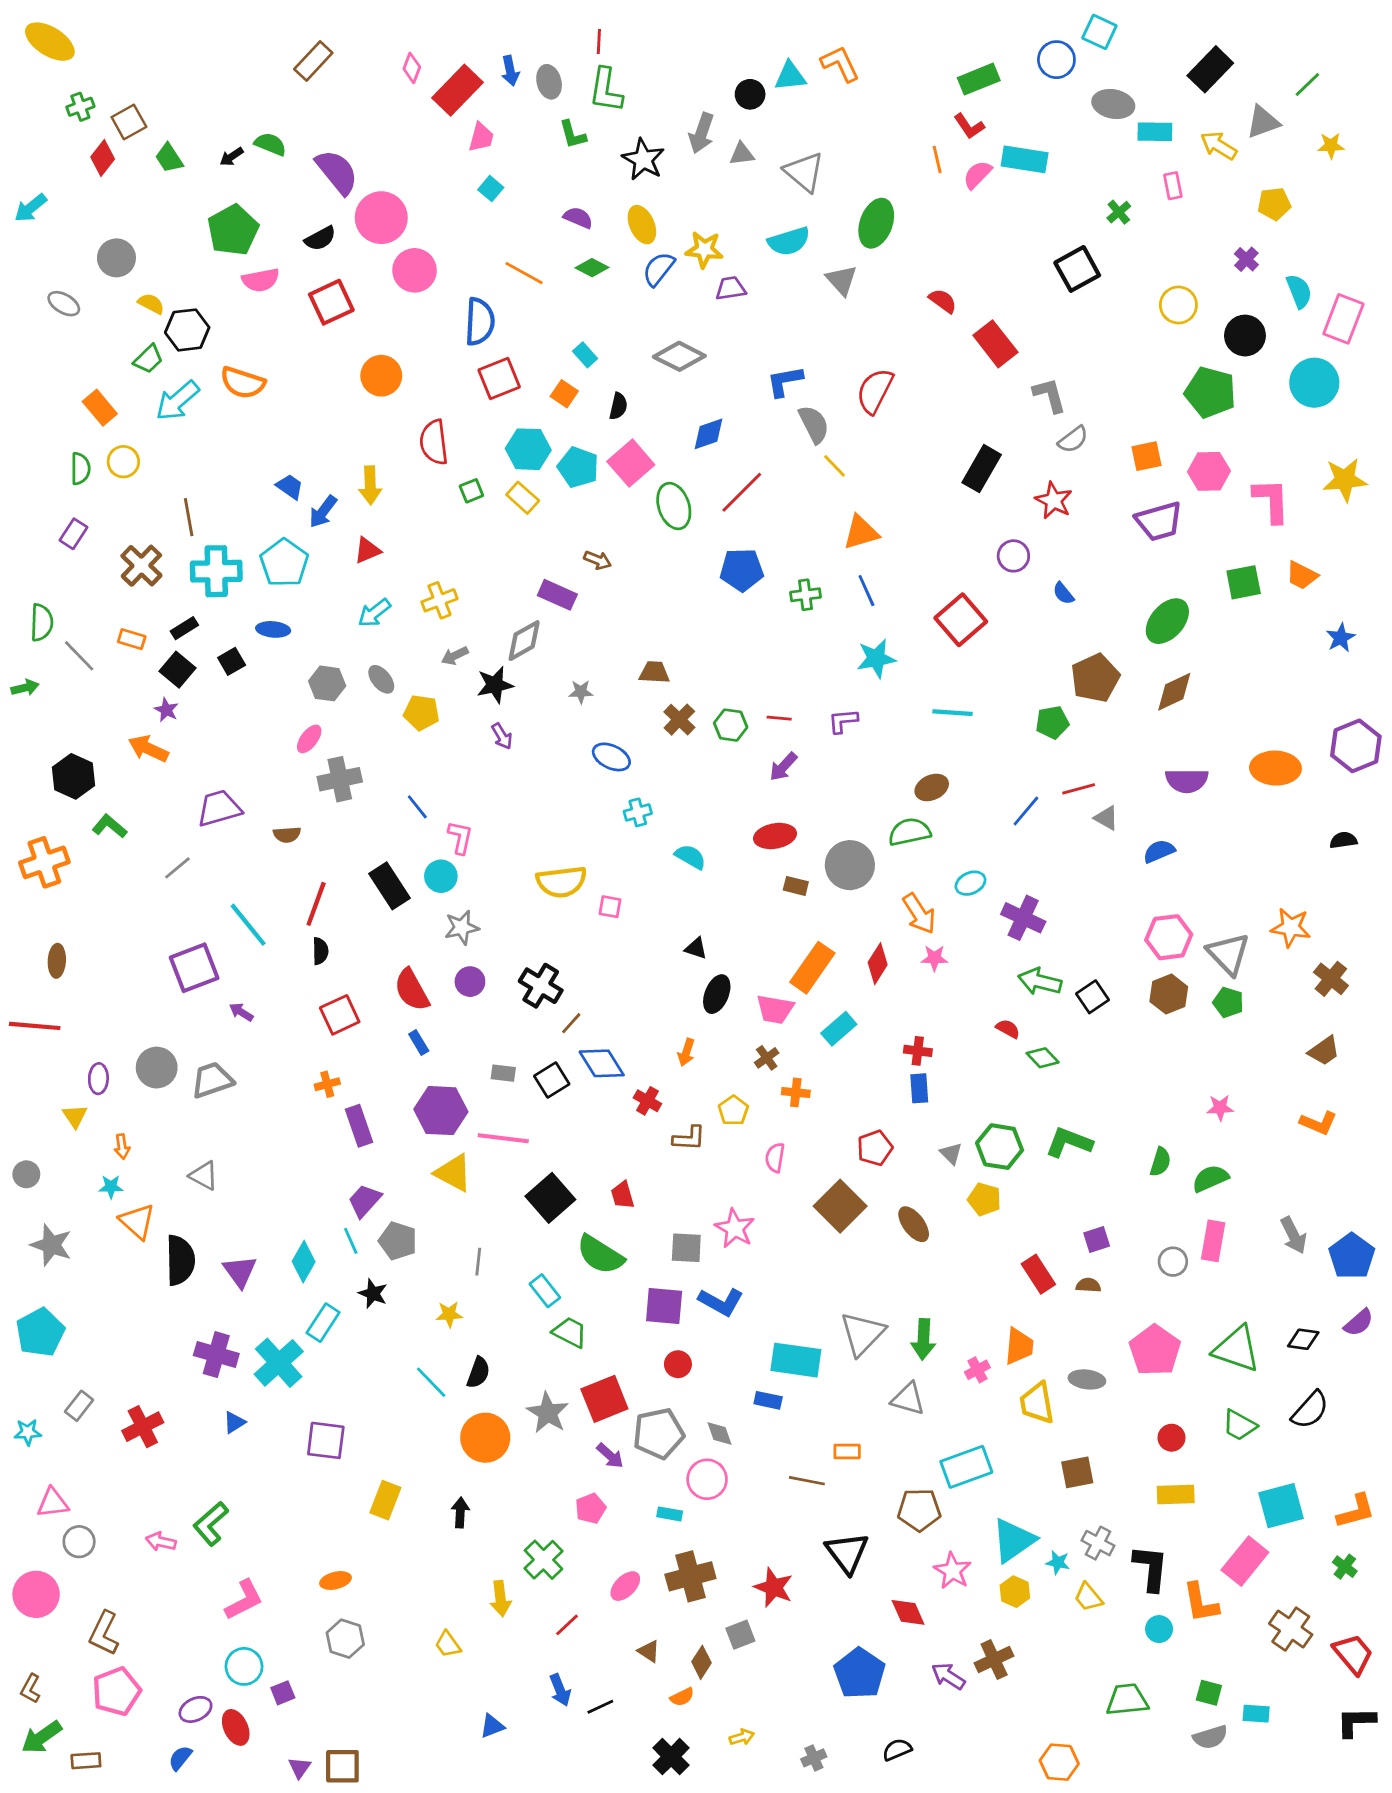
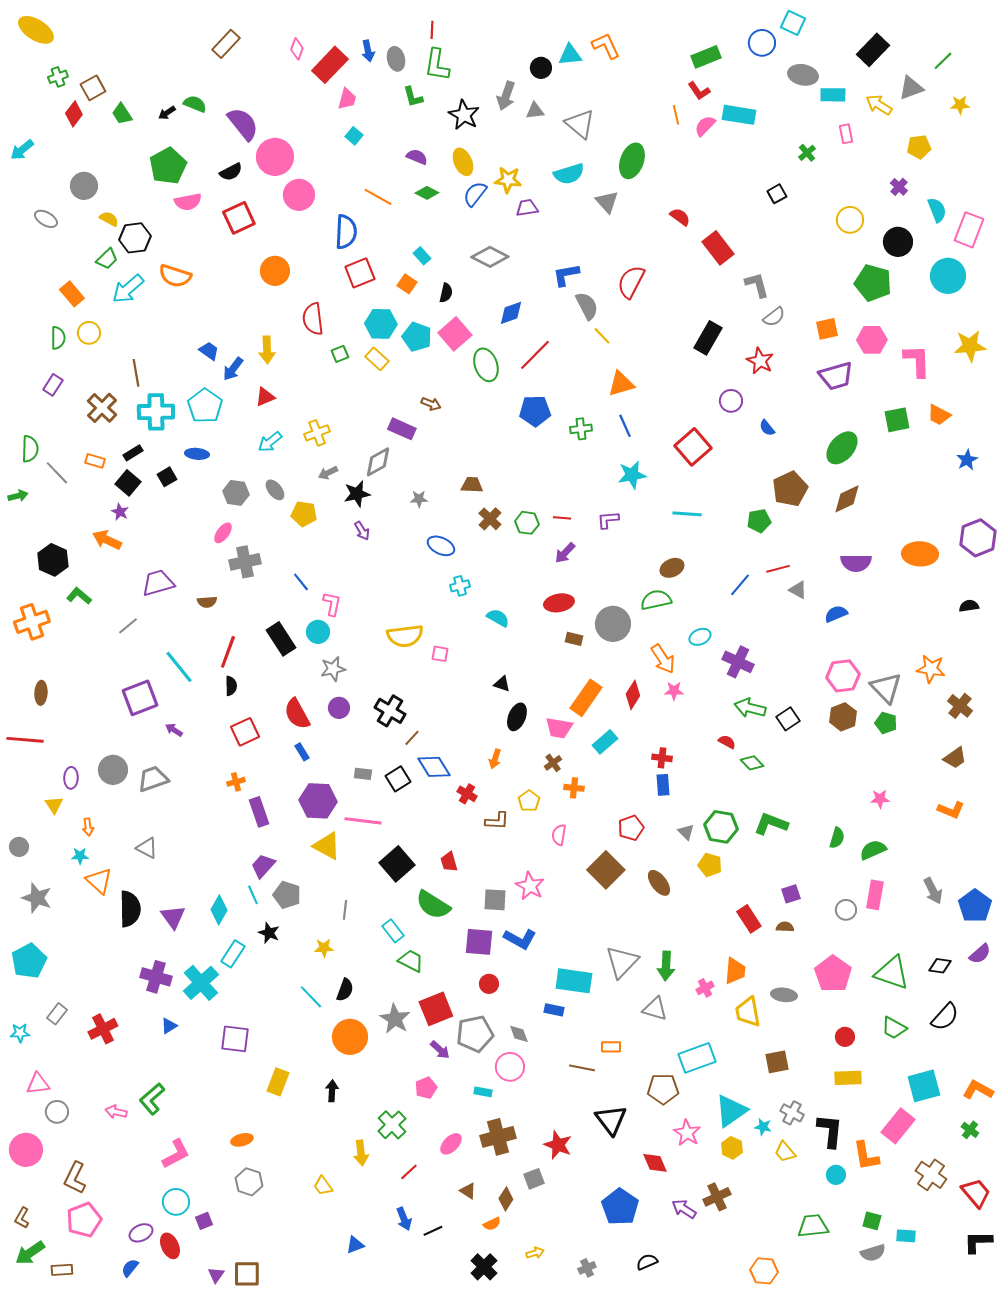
black square: (1077, 269) -> (777, 194), size x0.6
orange L-shape: (1356, 1511) -> (978, 1090), turned -136

